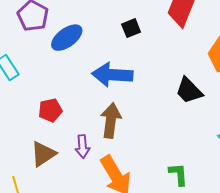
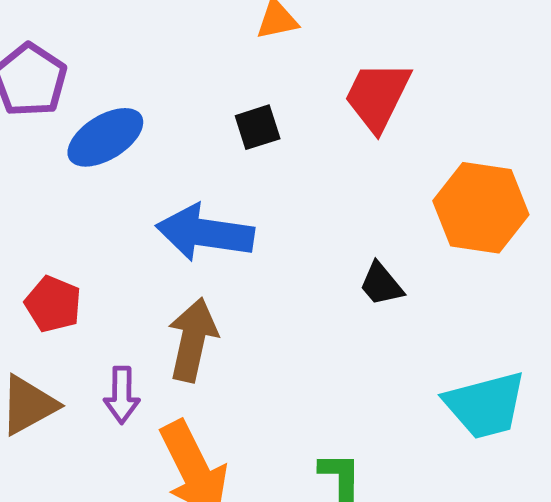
black trapezoid: (189, 91) -> (381, 284), size x0.7
red pentagon: (50, 110) -> (53, 304), turned 30

